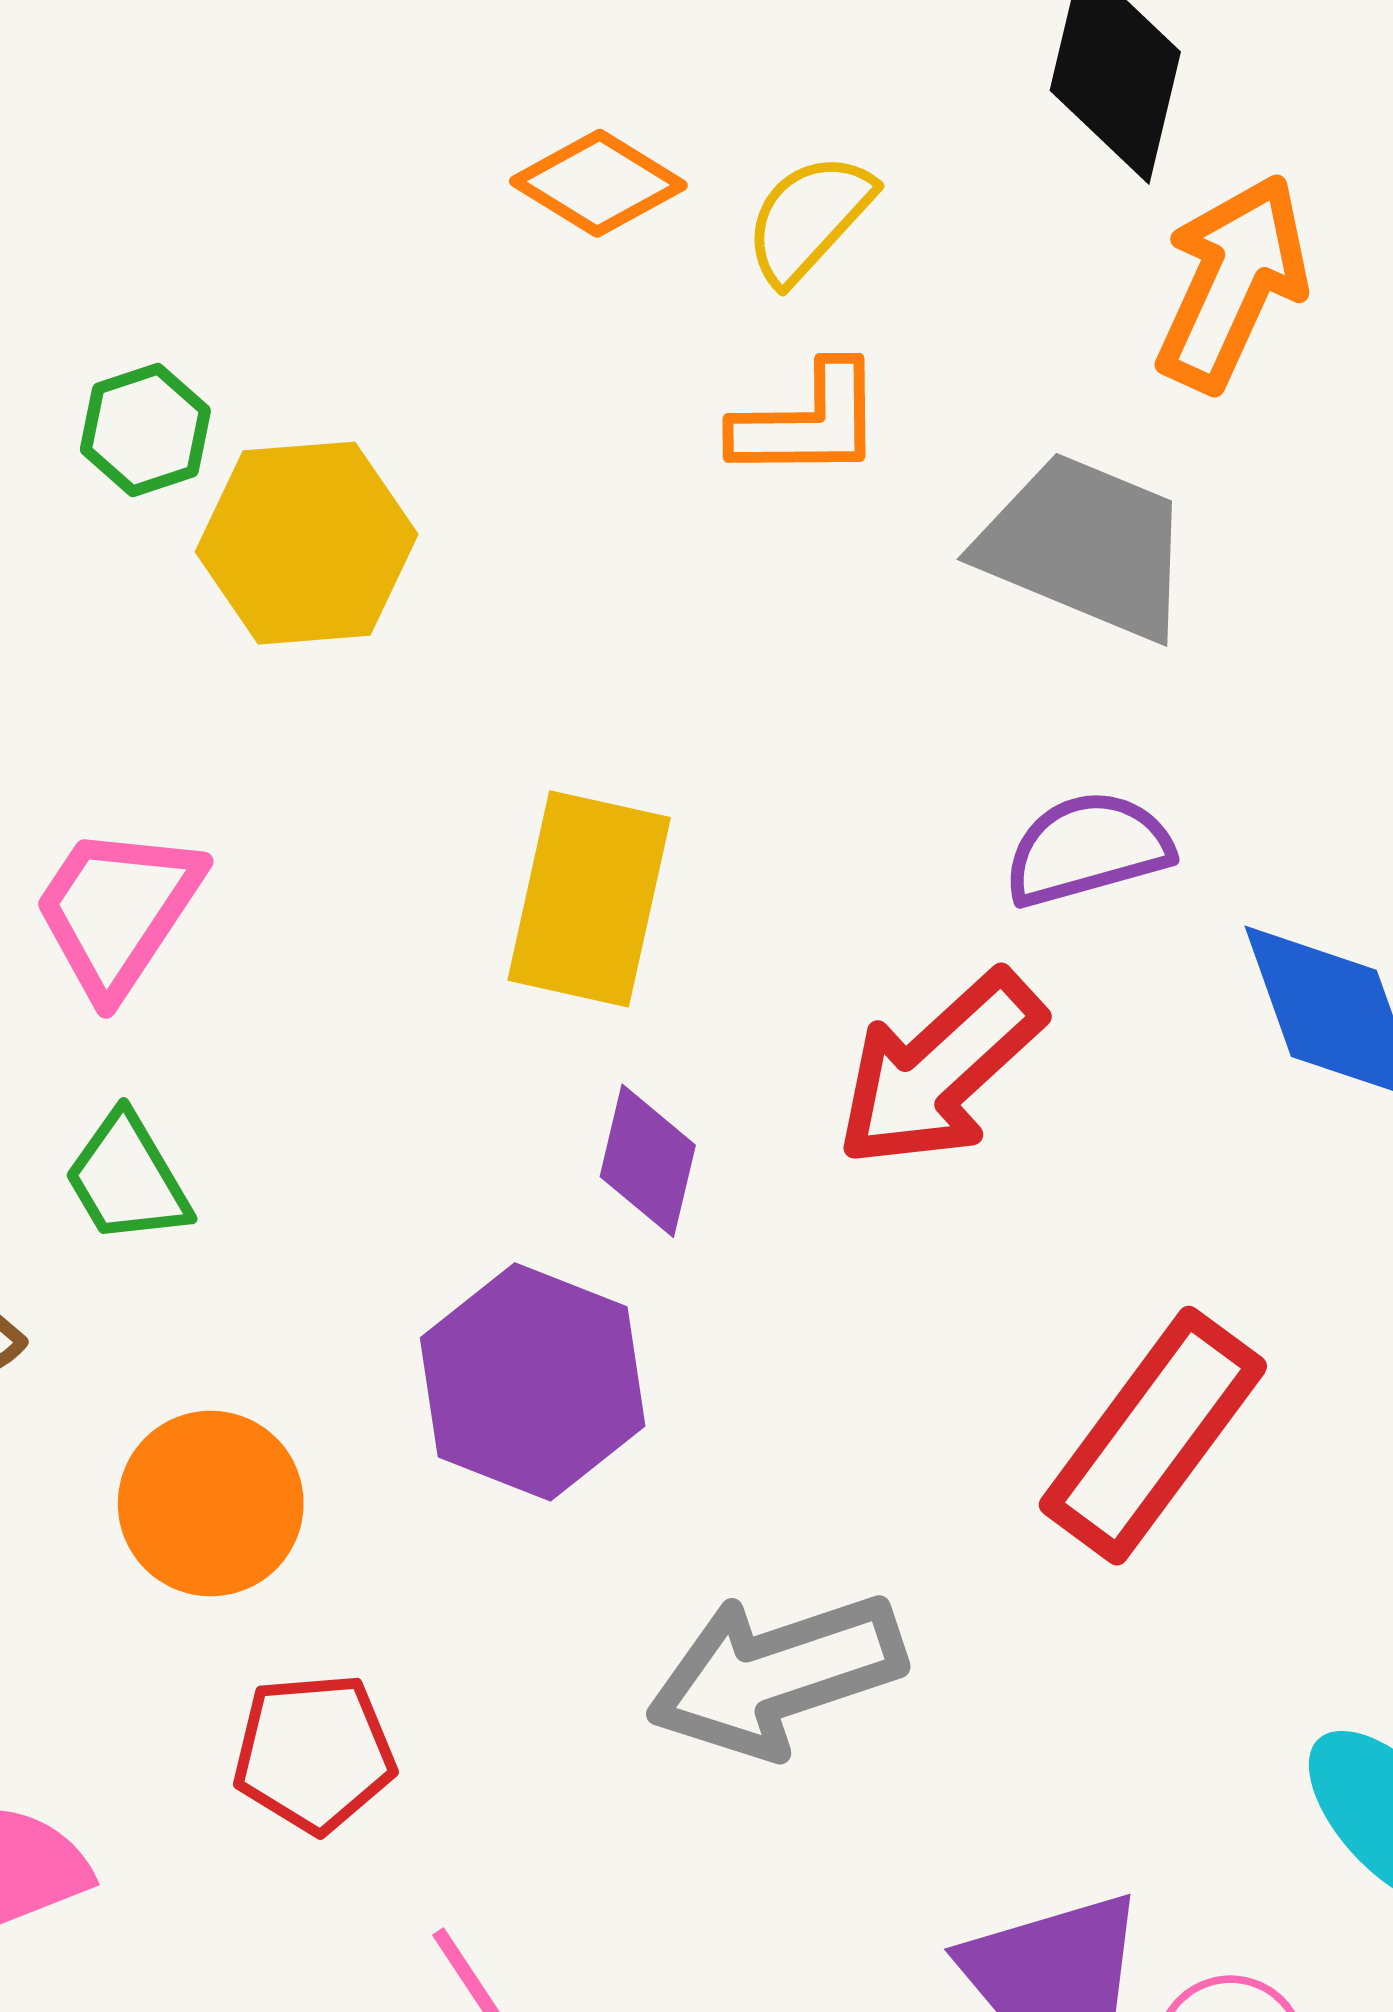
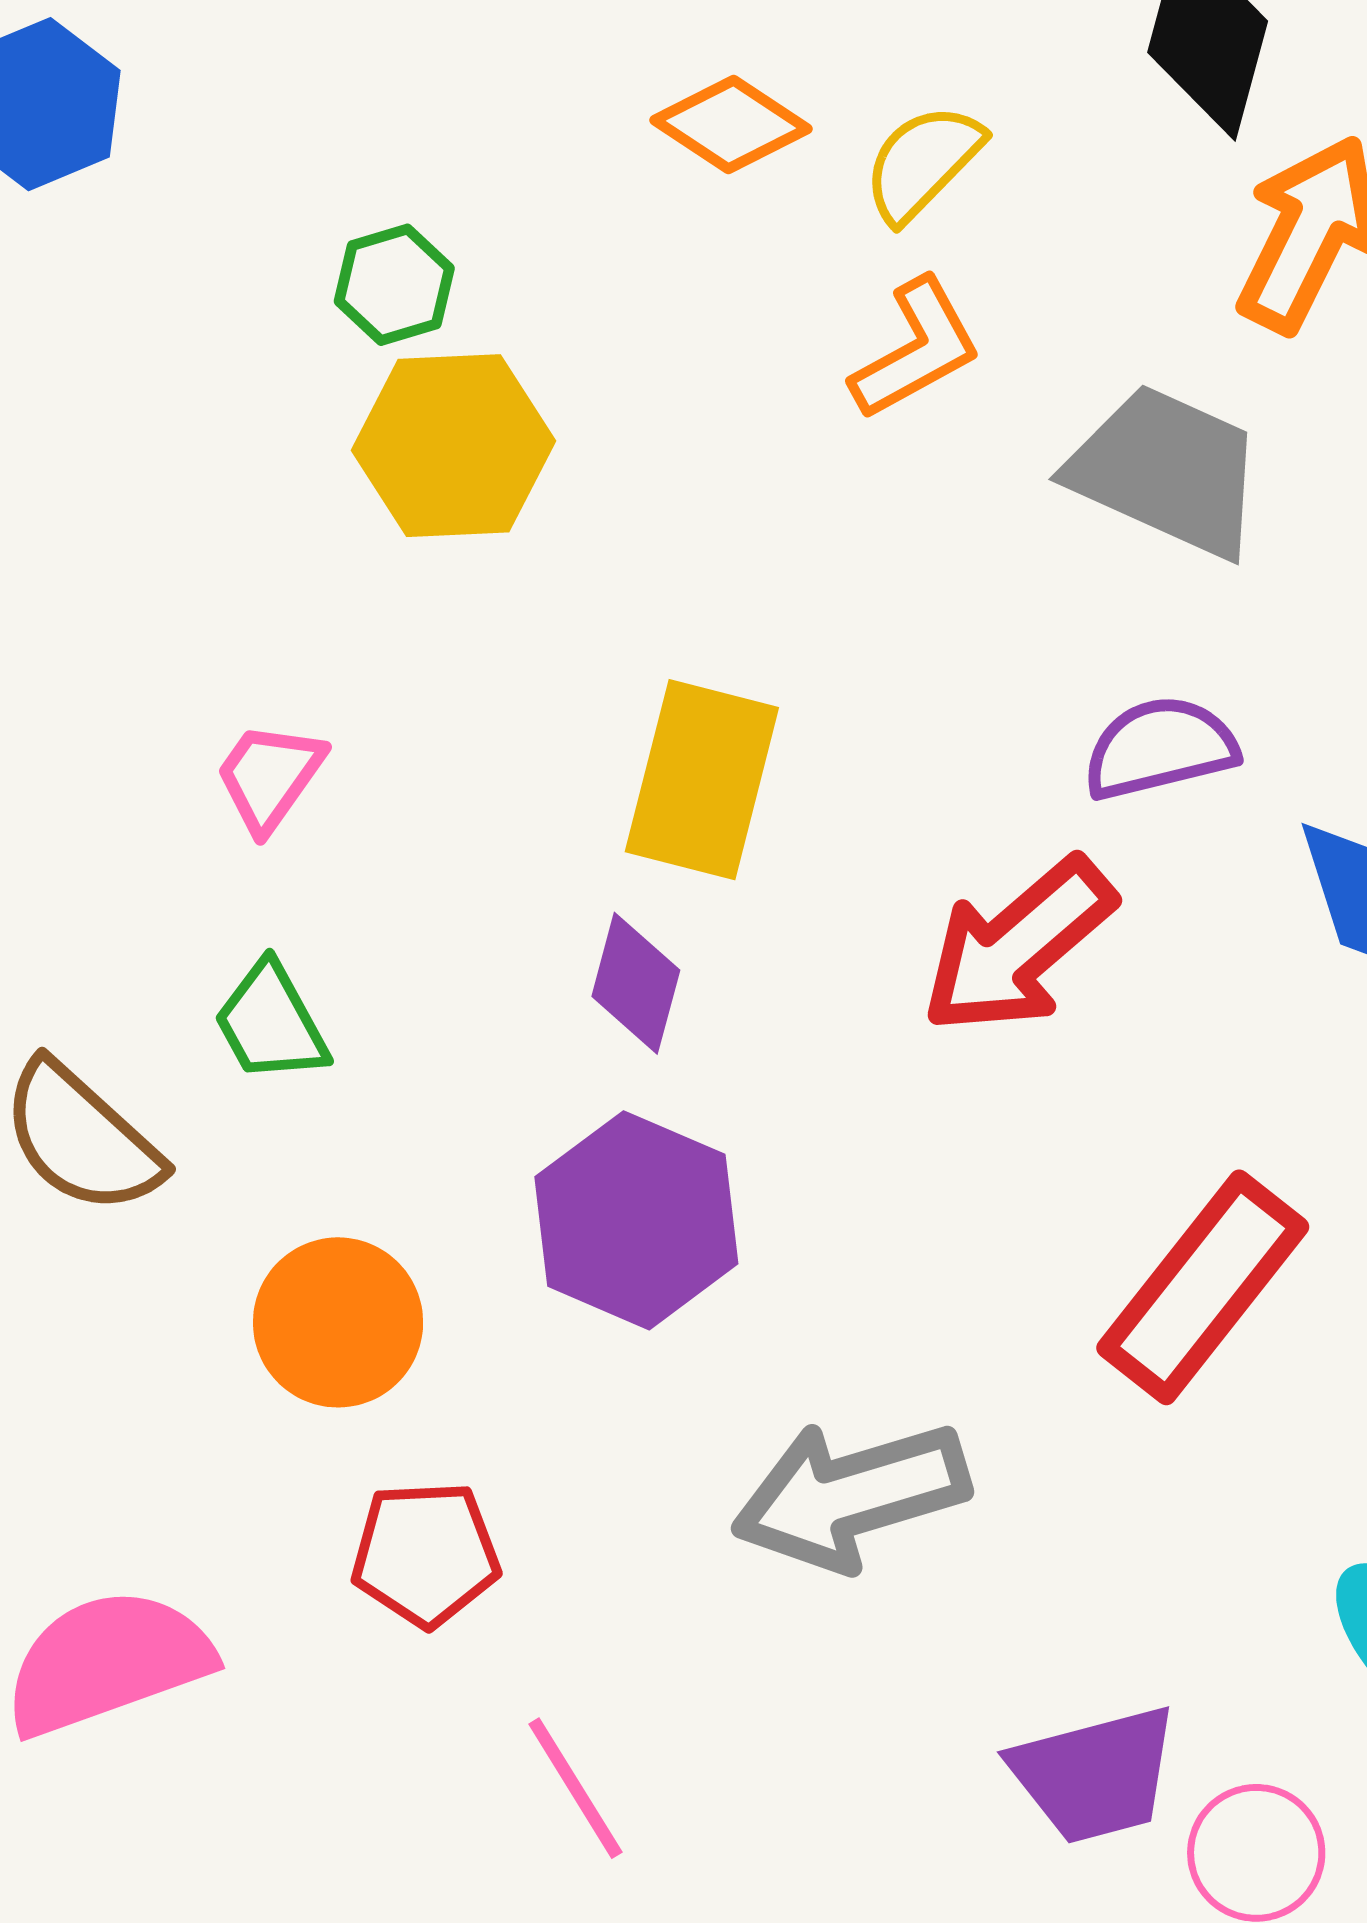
orange L-shape: (808, 422) -> (916, 349), turned -30
green hexagon: (145, 430) -> (394, 285), moved
pink trapezoid: (117, 910) -> (269, 777), size x0.7
purple diamond: (648, 1161) -> (636, 983), moved

